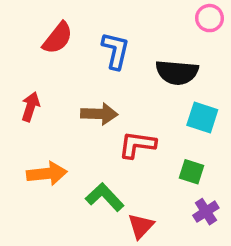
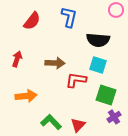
blue L-shape: (116, 51) -> (69, 17), moved
cyan square: (202, 118) -> (98, 65), moved
green square: (191, 172) -> (106, 95), size x1.5
green L-shape: (105, 197) -> (51, 122), moved

